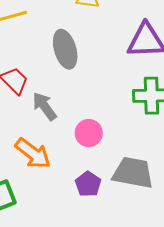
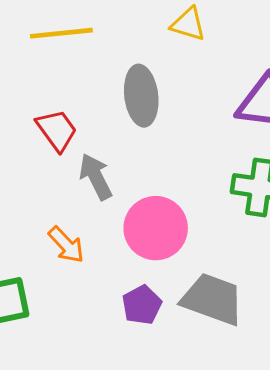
pink circle: (89, 133) -> (156, 228), size x1.5
orange arrow: (33, 153) -> (66, 245), size x0.7

